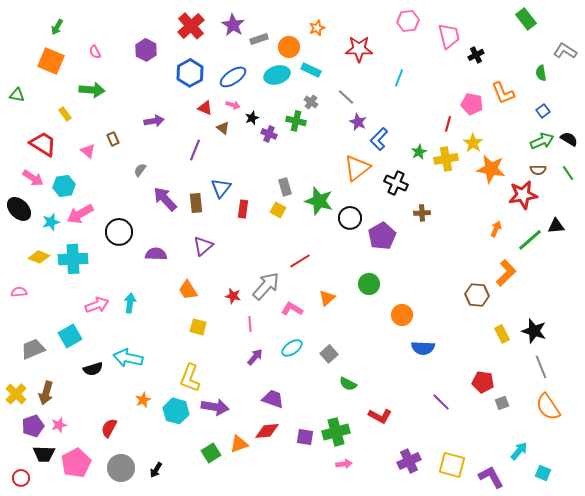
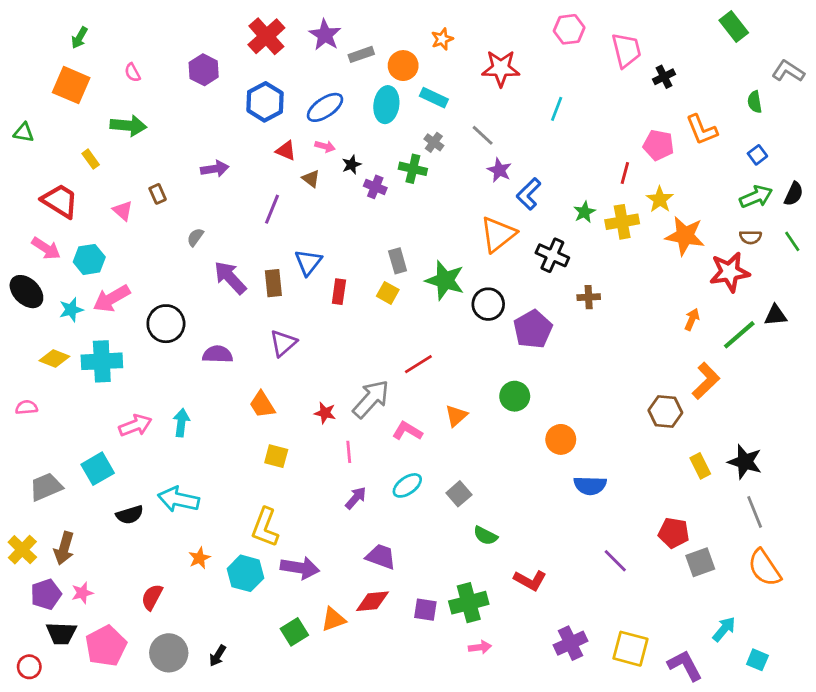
cyan ellipse: (277, 75) -> (386, 105), turned -65
black semicircle: (569, 139) -> (794, 194), turned 84
gray square: (502, 403) -> (700, 562), size x1.5

